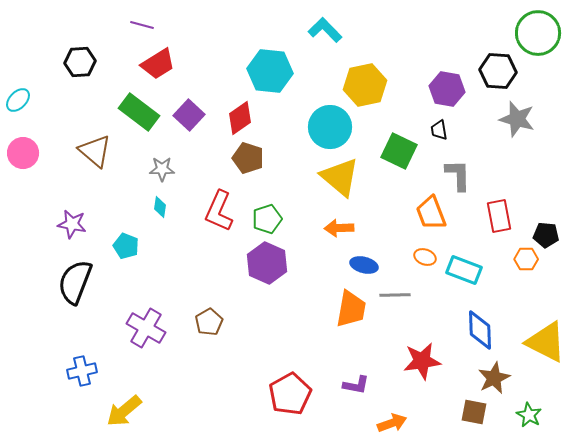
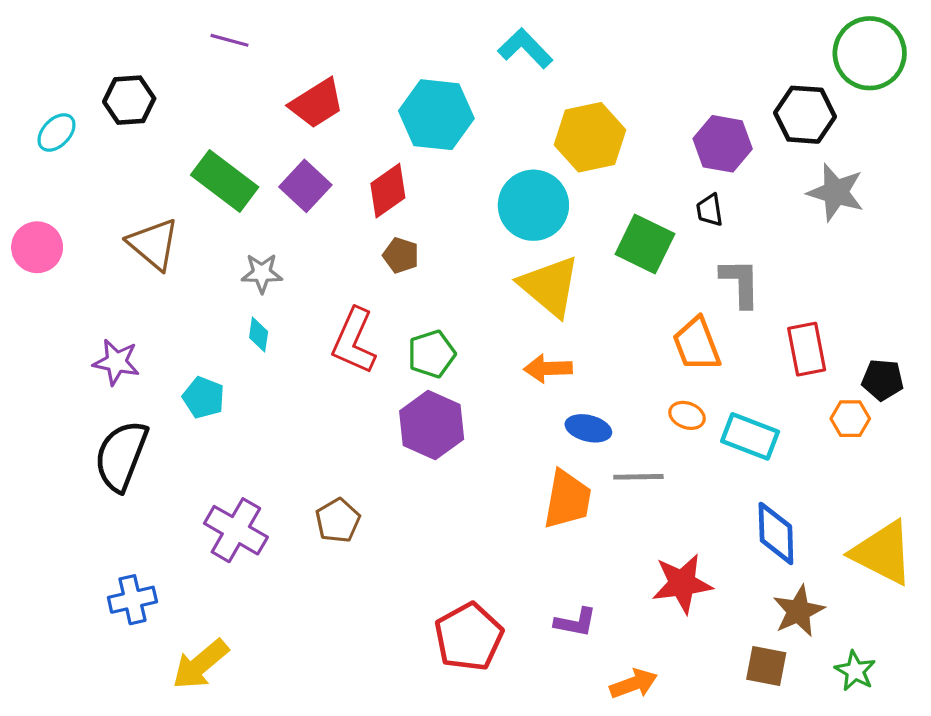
red trapezoid: (158, 64) -> (317, 103), moved
cyan ellipse: (18, 100) -> (56, 132), moved
brown pentagon: (248, 158) -> (401, 255), size x0.7

